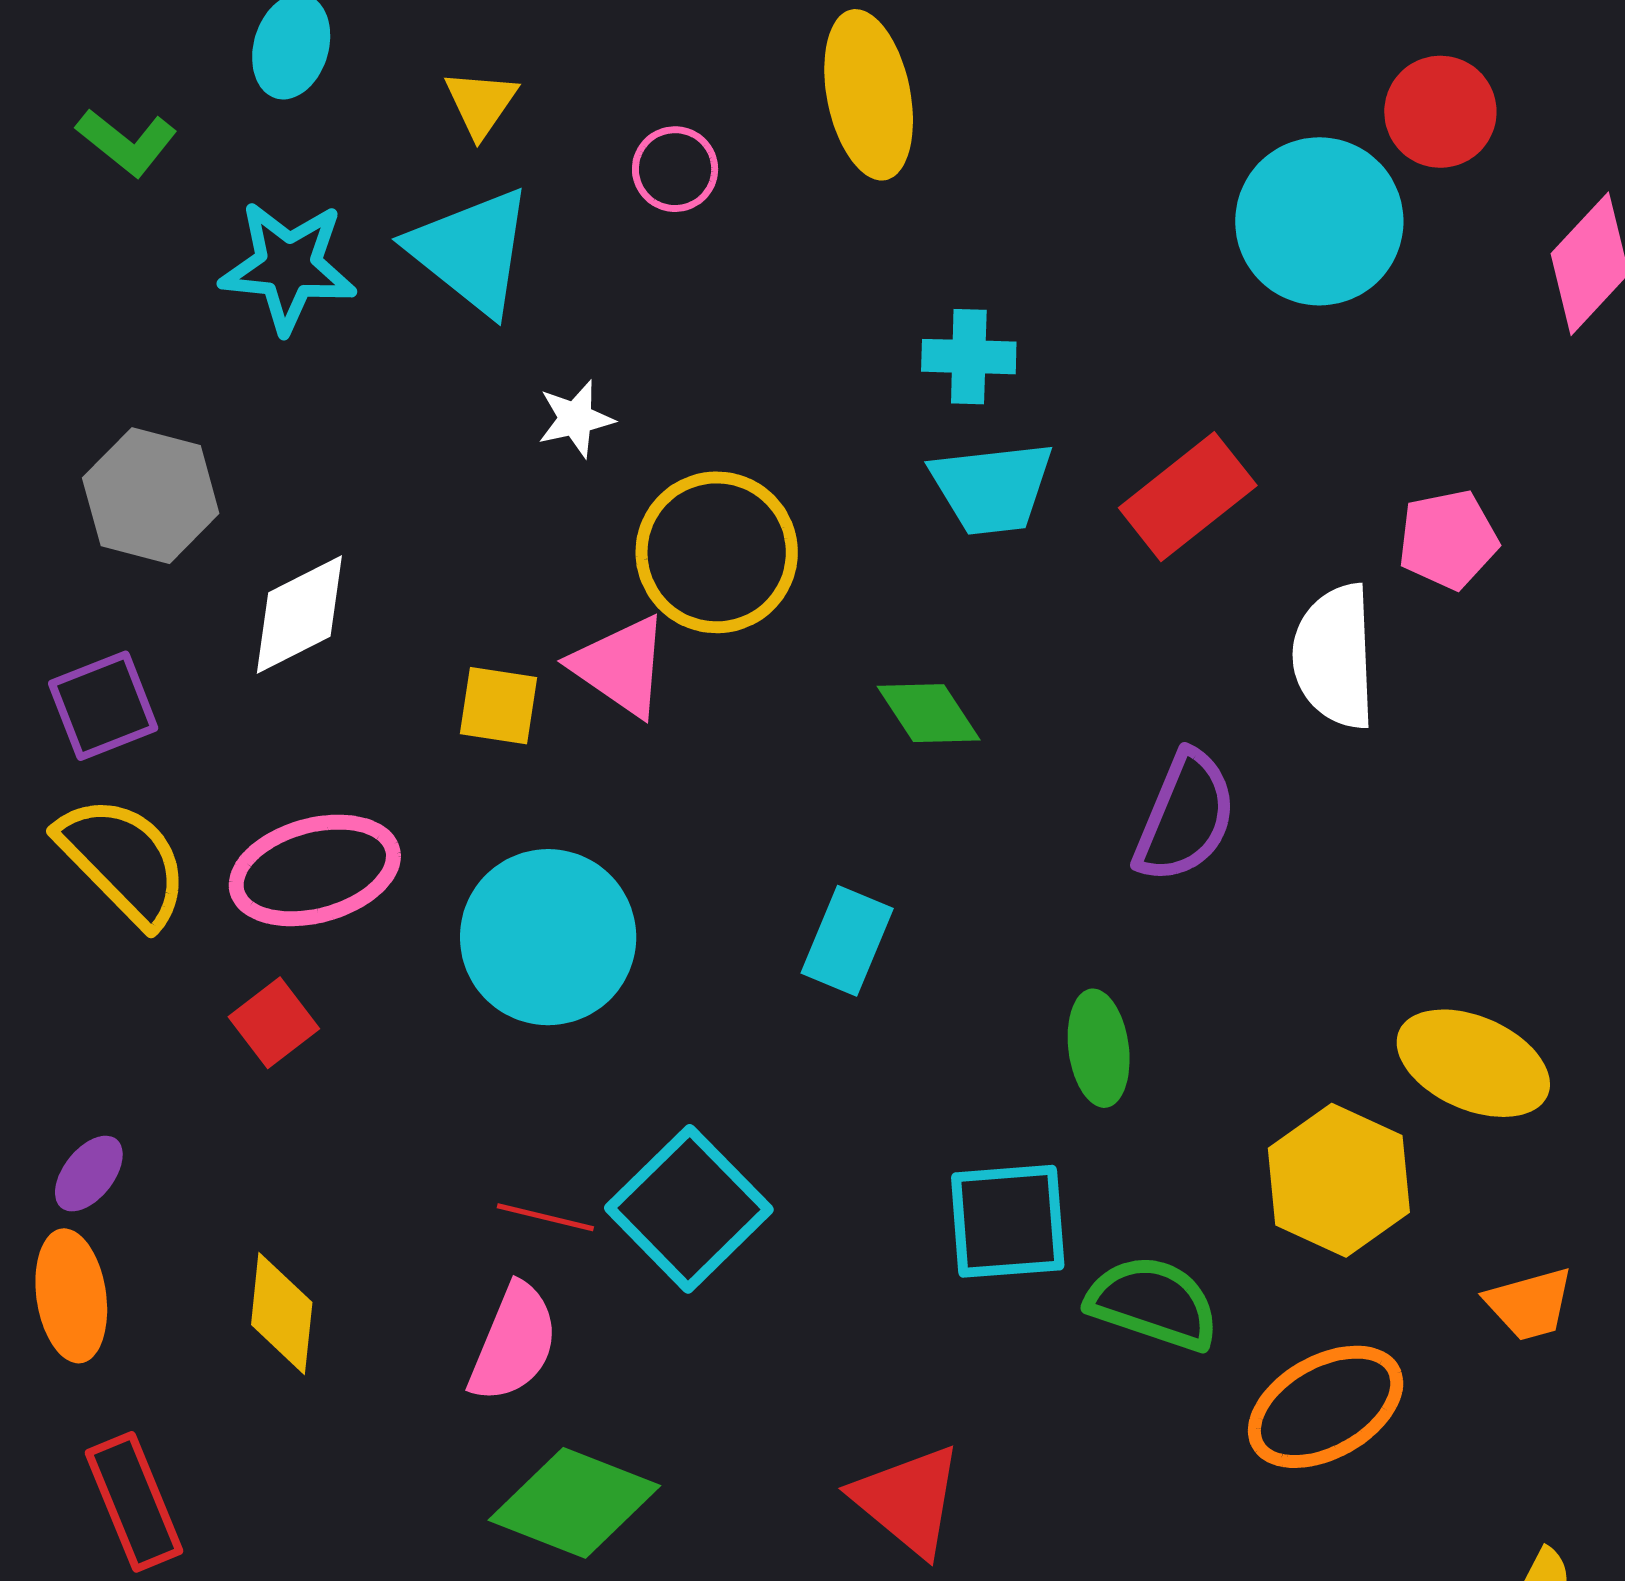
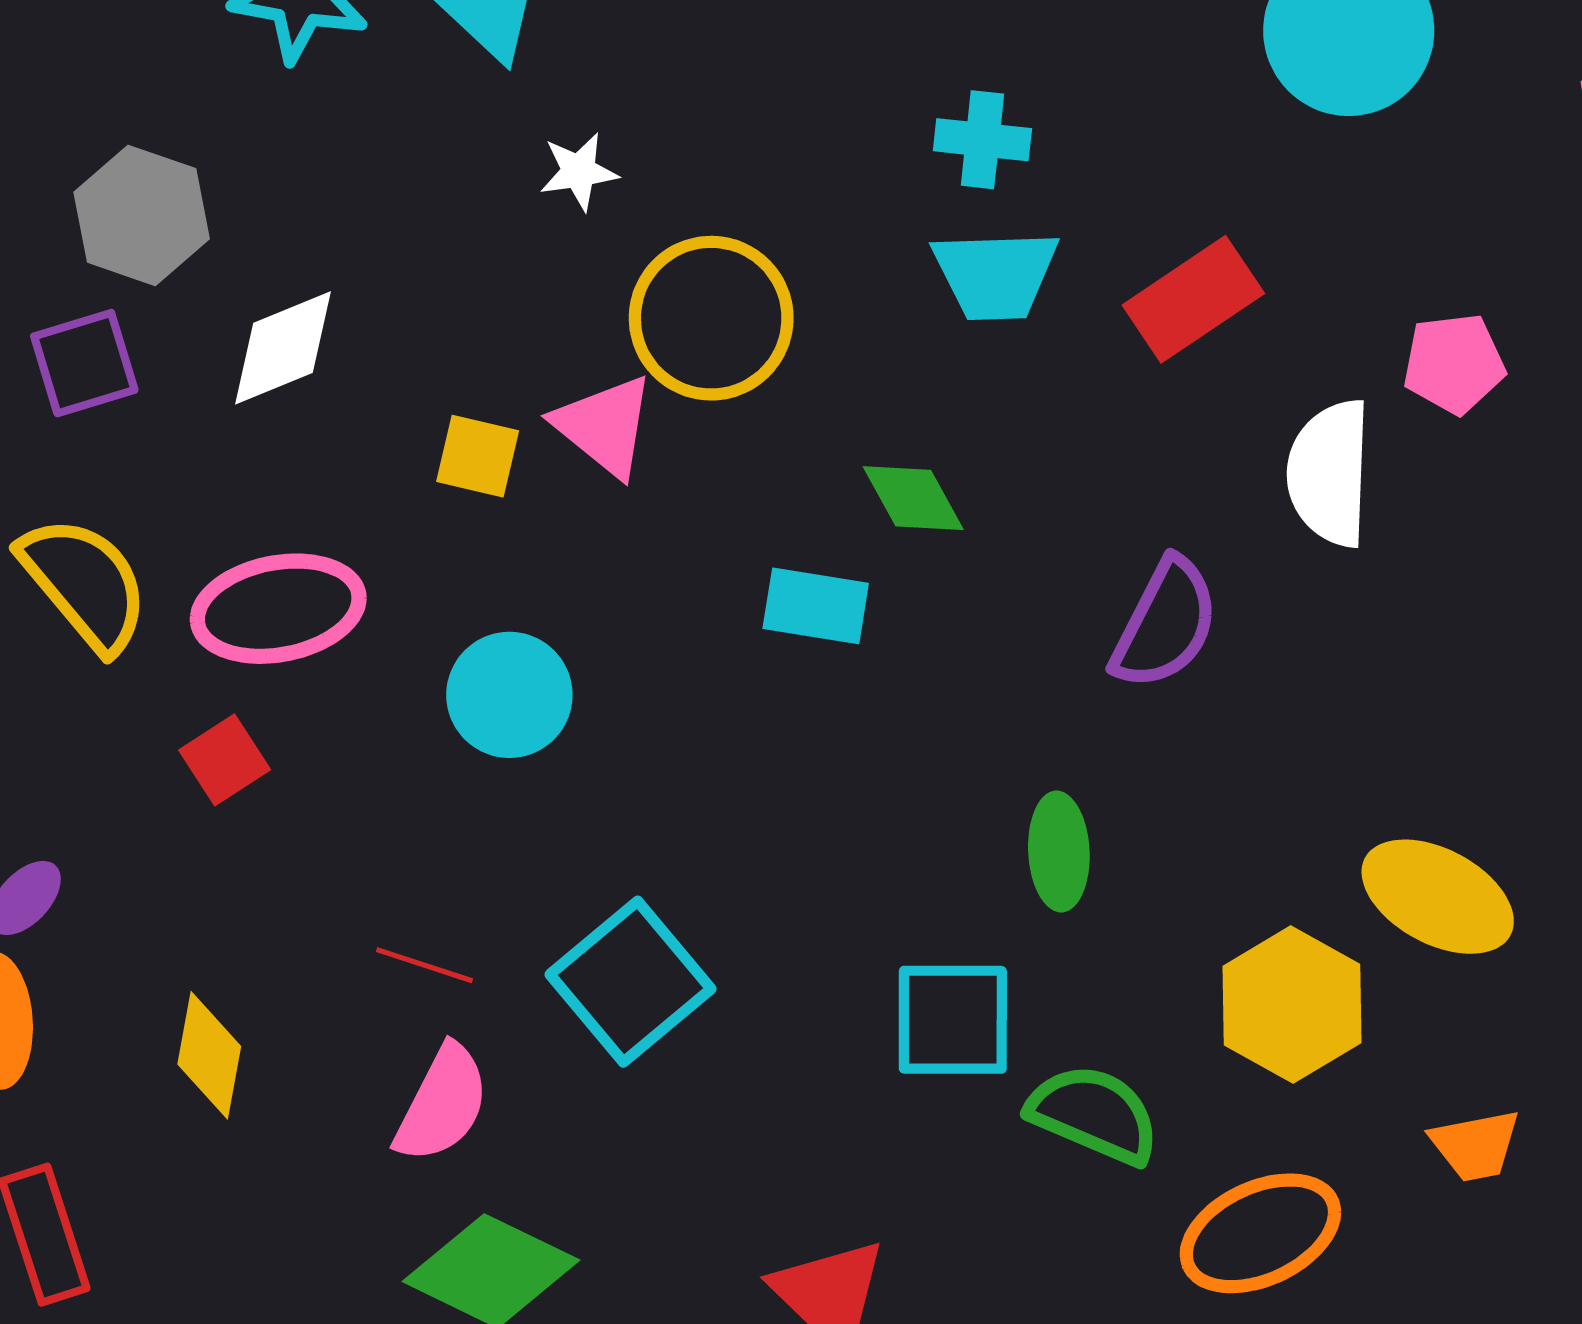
purple square: (103, 706) -> (84, 363), moved
cyan circle: (548, 937) -> (509, 695), size x0.7
cyan rectangle: (847, 941) -> (816, 606), moved, turned 72
red line: (545, 1217) -> (424, 965), moved

